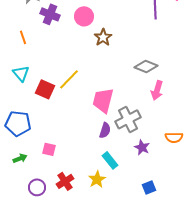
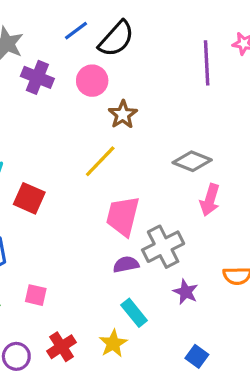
yellow line: (69, 79) -> (100, 161), moved
purple semicircle: (105, 130) -> (126, 264), turned -119
blue square: (149, 187) -> (197, 356), turned -32

